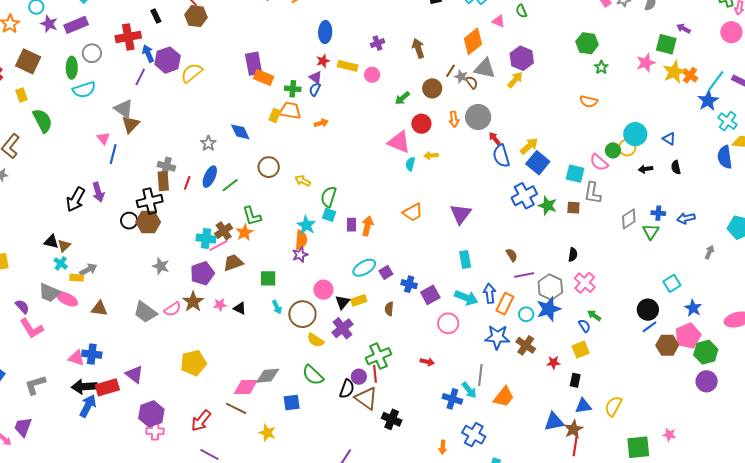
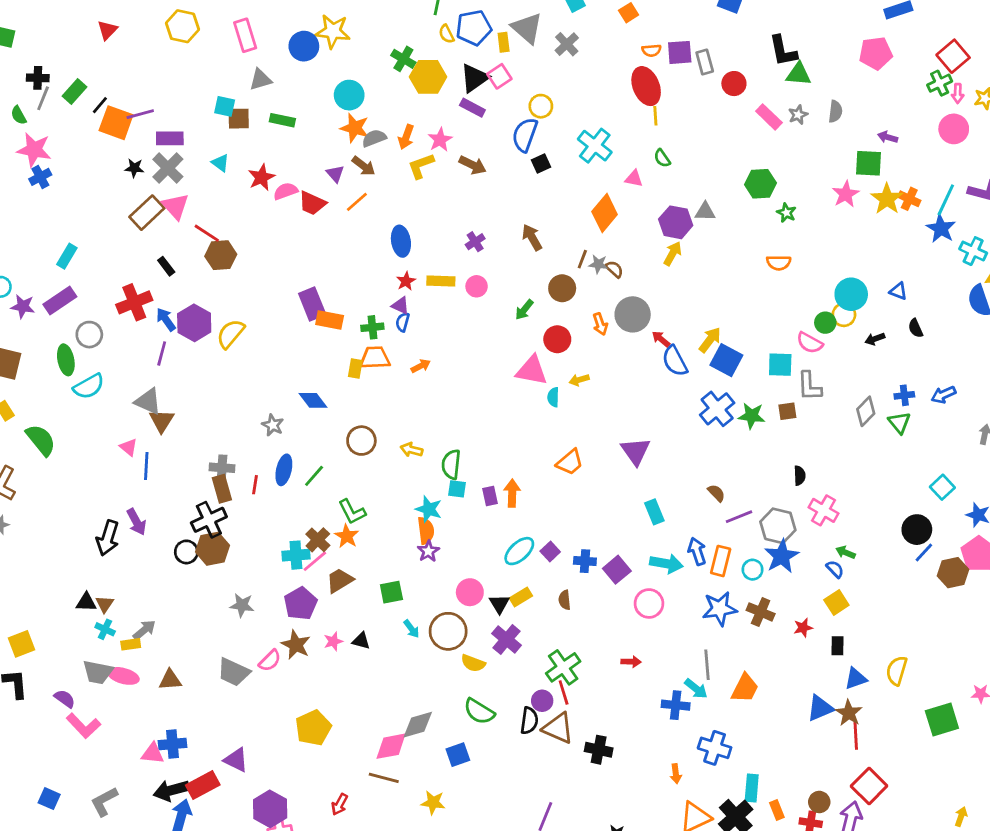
gray triangle: (485, 68) -> (705, 212), moved, size x0.7
red arrow: (201, 421) -> (340, 804), size x0.7

